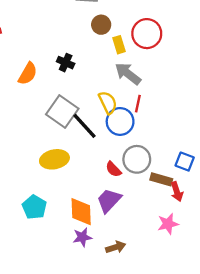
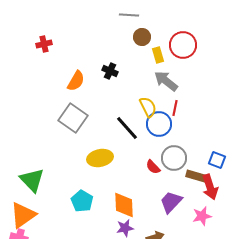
gray square: (62, 111) -> (73, 118), moved
red arrow: (177, 192) -> (210, 187), size x1.4
purple trapezoid: (109, 200) -> (171, 202), moved

